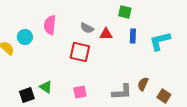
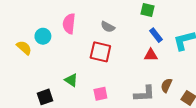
red triangle: (106, 34) -> (151, 55), moved
blue rectangle: (133, 36) -> (156, 35), turned -40
green triangle: (46, 87) -> (71, 80), moved

